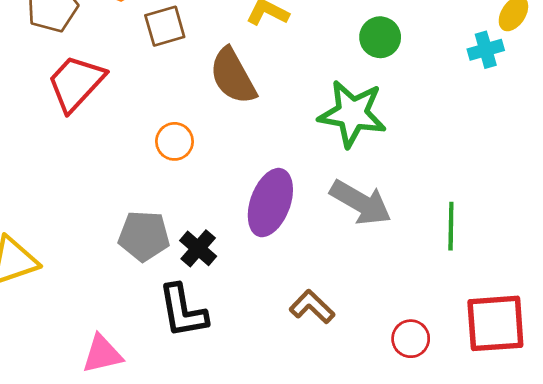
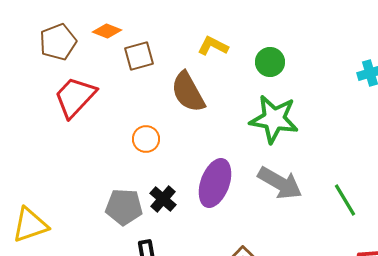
green circle: (380, 37) -> (270, 62), moved
green line: (451, 226) -> (345, 200), turned -32
black cross: (198, 248) -> (163, 199), moved

